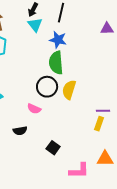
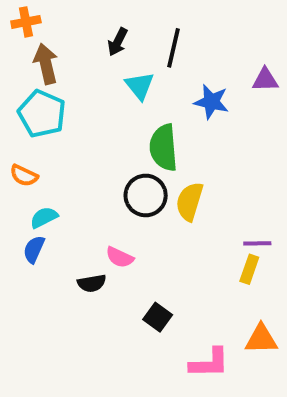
cyan triangle: (35, 25) -> (140, 86), moved
blue star: (58, 40) -> (211, 102), moved
pink semicircle: (34, 109) -> (120, 257), moved

